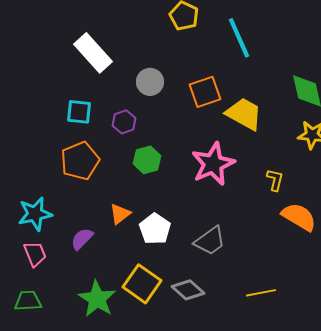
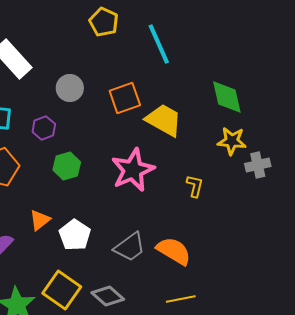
orange semicircle: (299, 217) -> (174, 251), moved

